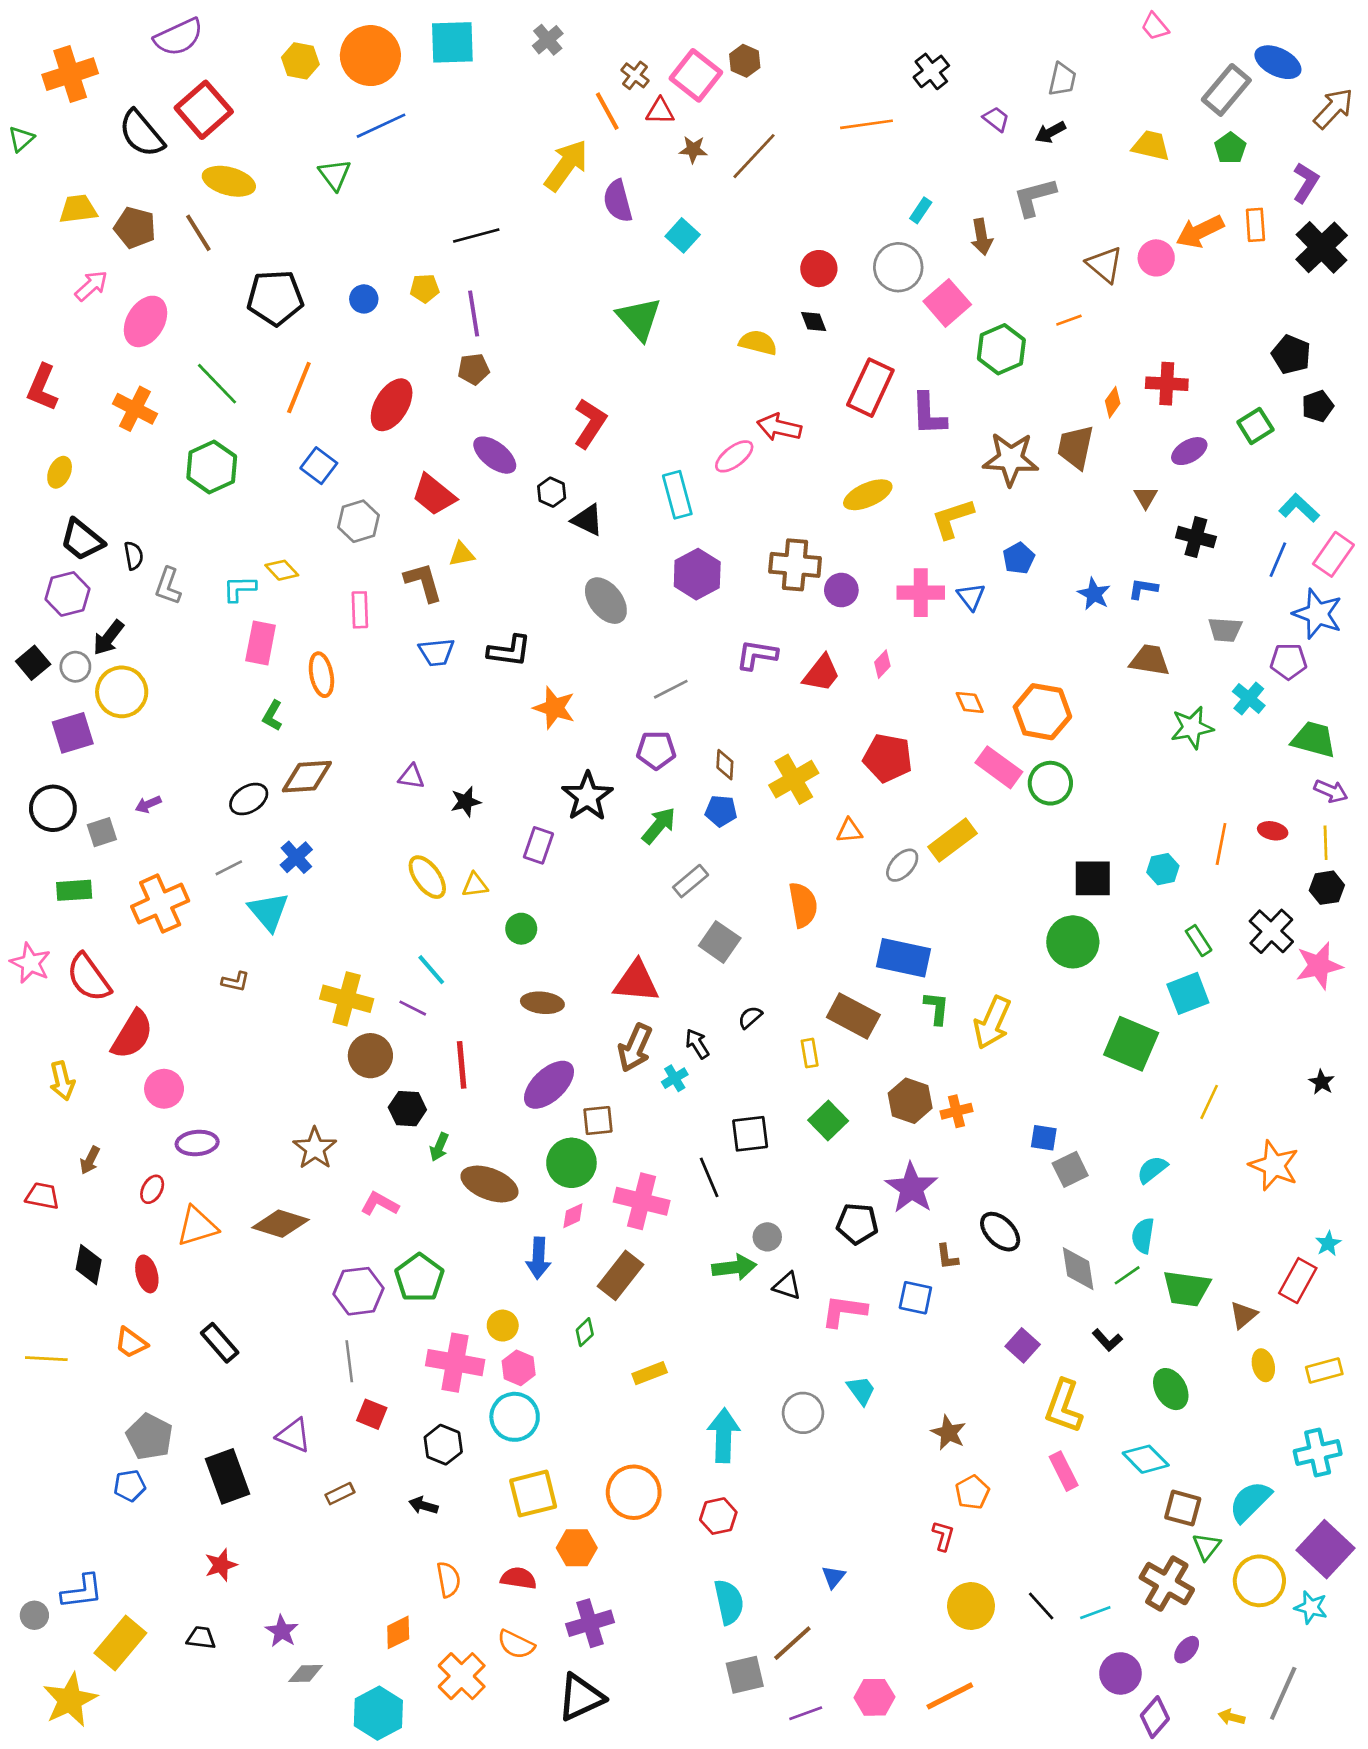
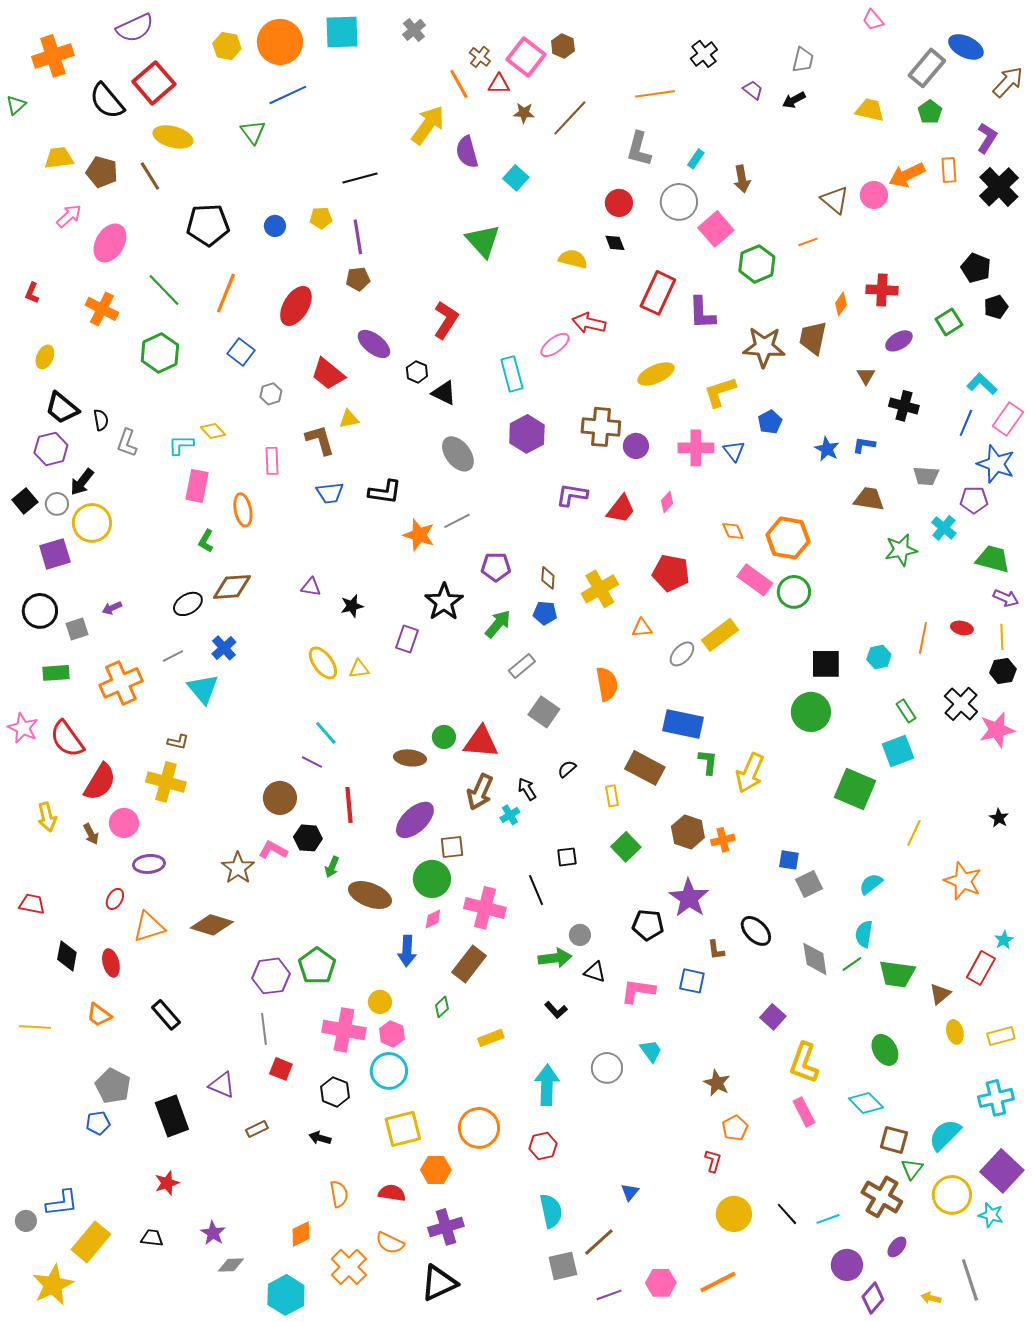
gray L-shape: (1035, 197) -> (639, 149), moved, turned -60
red L-shape: (42, 388) -> (32, 293), size x0.6
gray hexagon: (359, 521) -> (271, 394), size x0.7
gray line: (671, 689) -> (457, 521), moved
green circle: (521, 929) -> (444, 737), moved
yellow cross: (347, 999) -> (166, 782), moved
black square: (750, 1134) -> (567, 857), size x0.7
brown arrow: (90, 1160) -> (91, 834), moved, turned -55
pink L-shape: (380, 1204) -> (273, 850), moved
black L-shape: (1107, 1340) -> (556, 1010), moved
gray line: (1283, 1693) -> (970, 1280), turned -42

